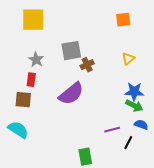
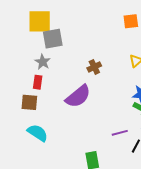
gray square: (71, 51) -> (53, 39), moved
cyan semicircle: (18, 130) -> (38, 133), moved

